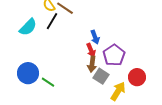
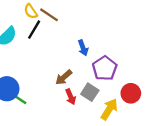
red arrow: (91, 50) -> (71, 97), moved
brown arrow: (92, 64) -> (64, 77), moved, turned 42
green line: (48, 82) -> (19, 99), moved

